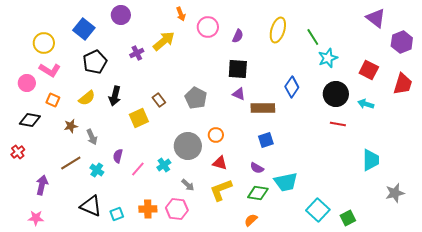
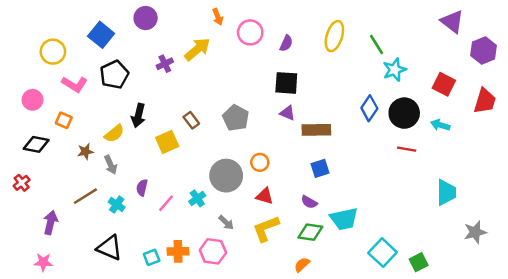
pink L-shape: (50, 70) -> (75, 84), moved
blue diamond: (292, 87) -> (369, 108), moved
yellow semicircle: (87, 98) -> (114, 133), moved
cyan square: (117, 214) -> (152, 257), moved

